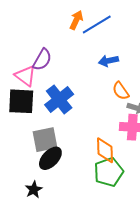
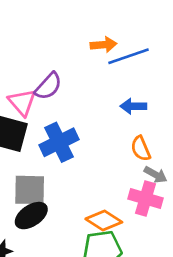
orange arrow: (76, 20) -> (104, 45), turned 48
orange diamond: (105, 150) -> (104, 221), turned -68

